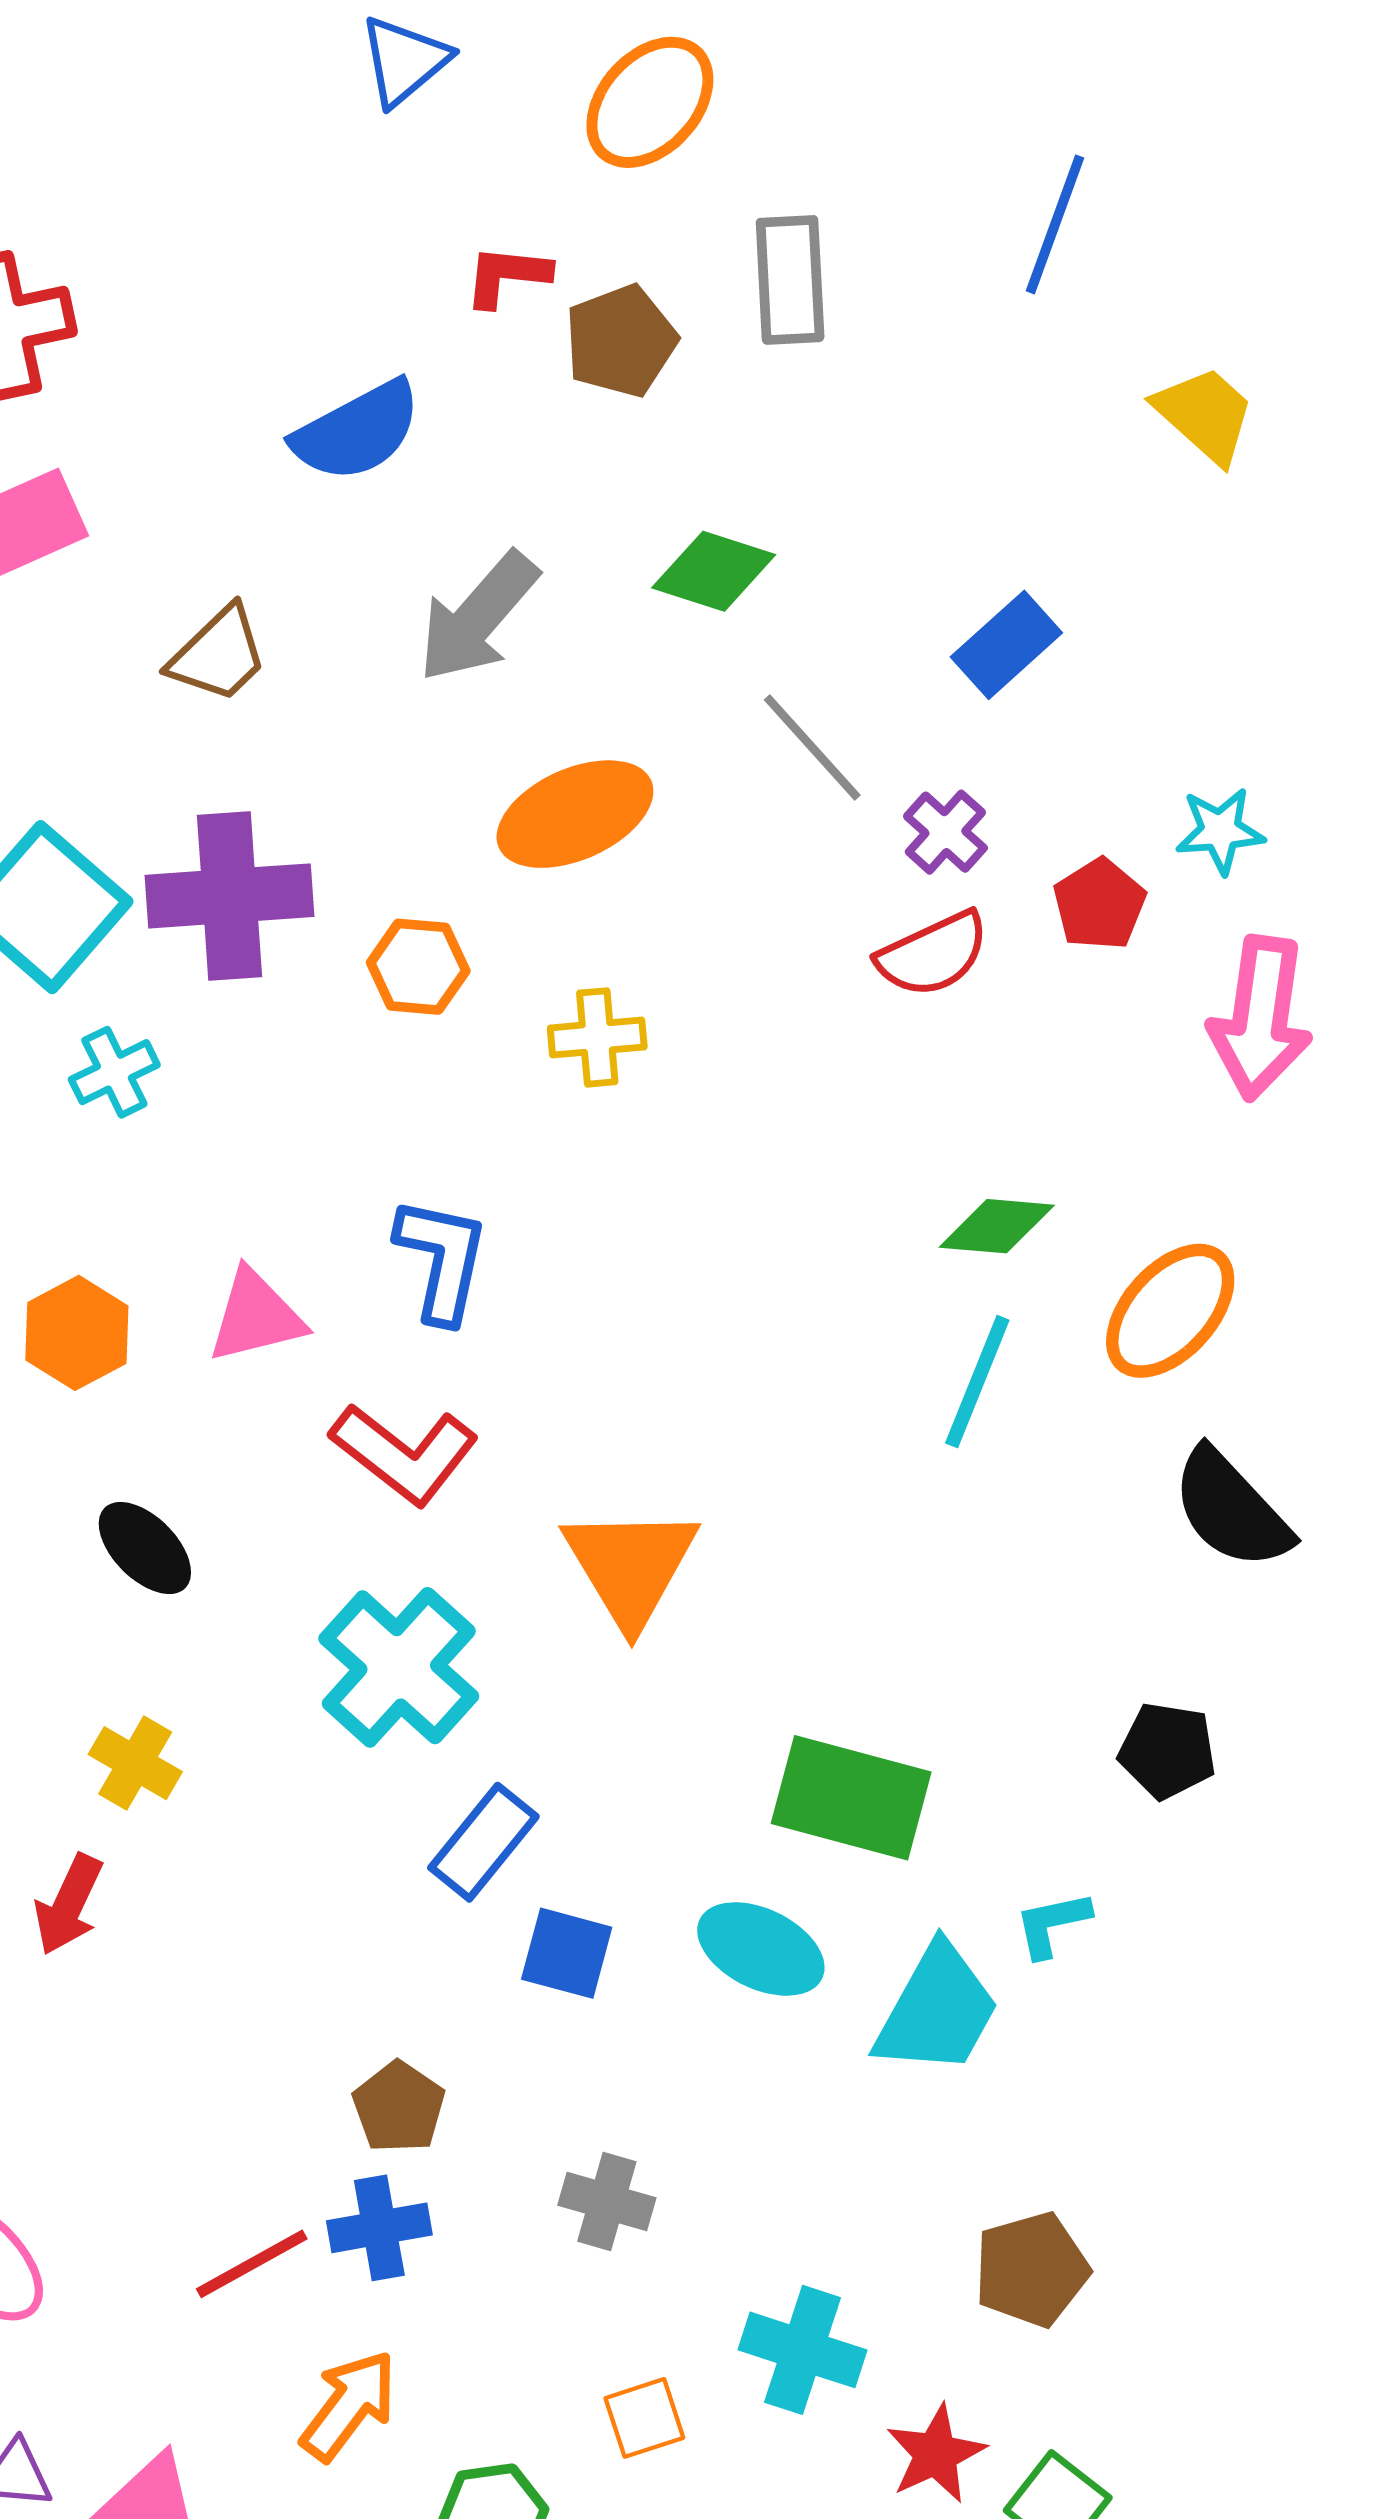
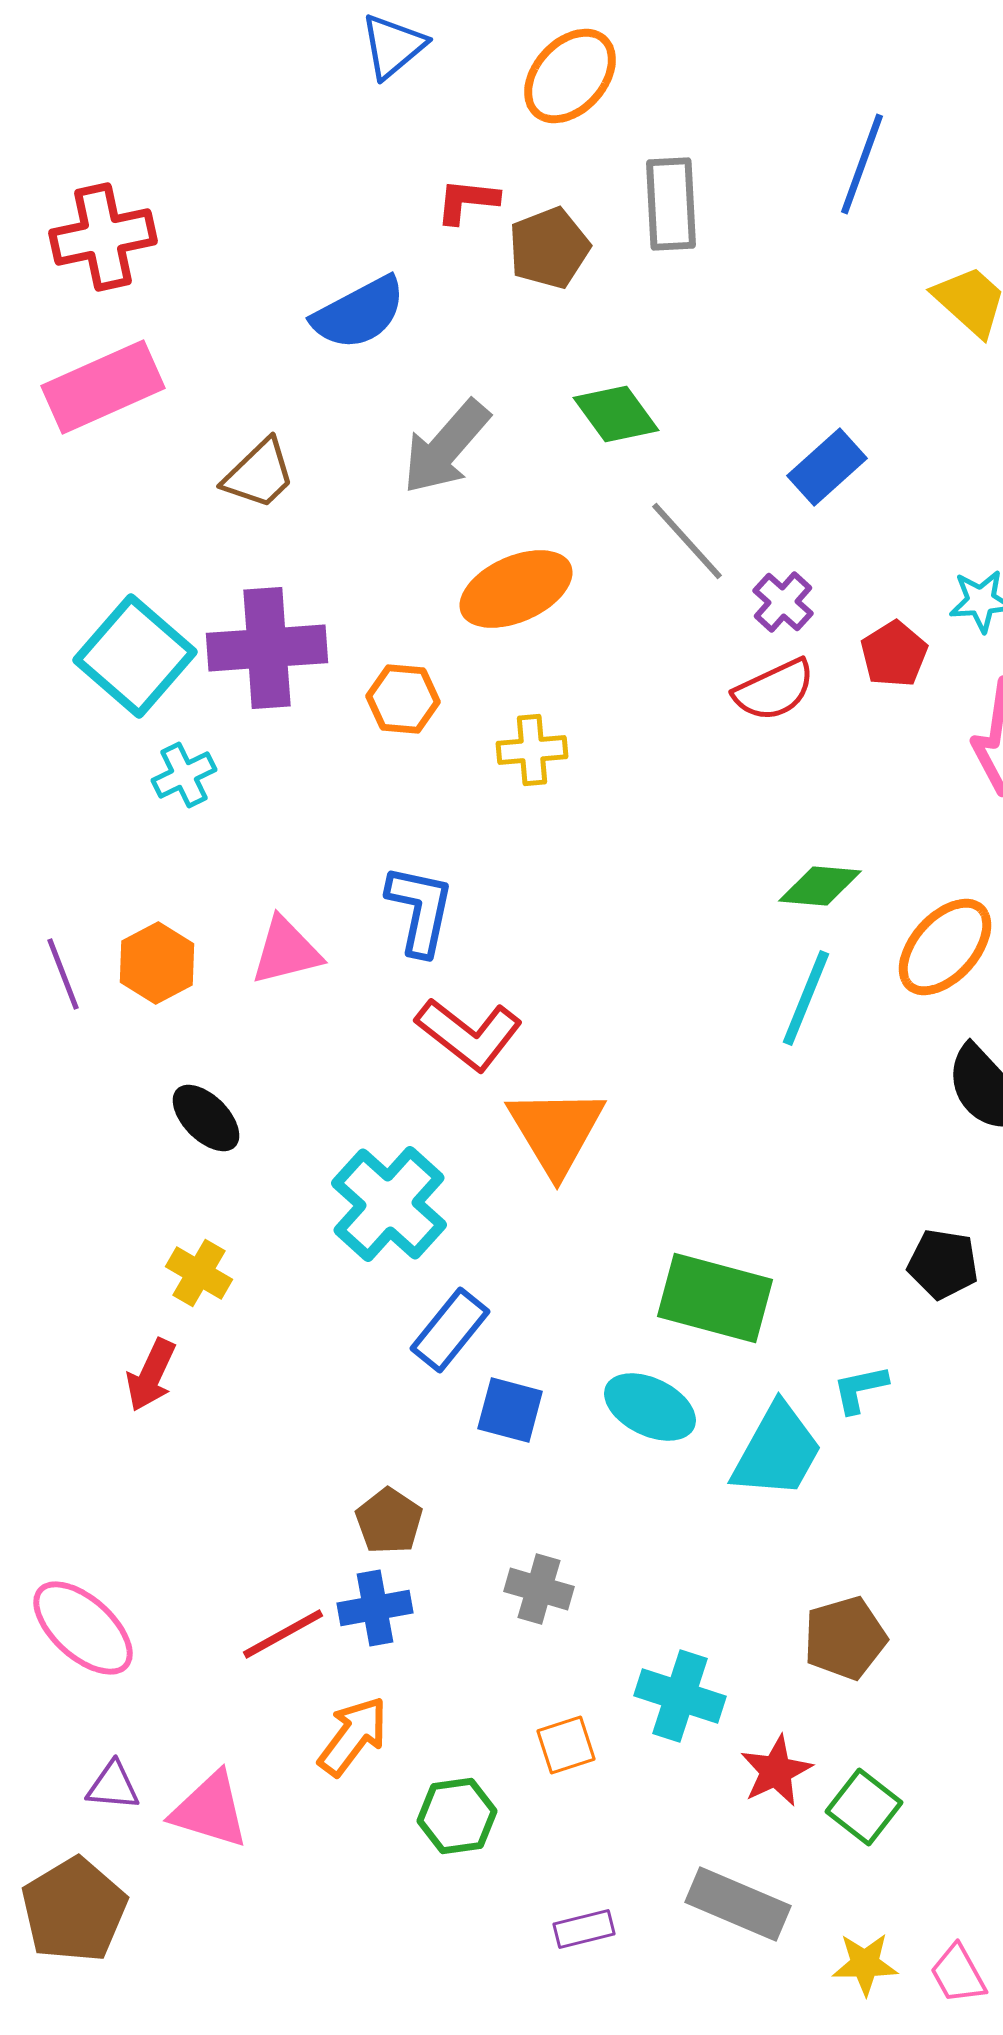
green diamond: (714, 571) -> (616, 414), turned 36
red L-shape: (404, 1454) -> (469, 1034), moved

